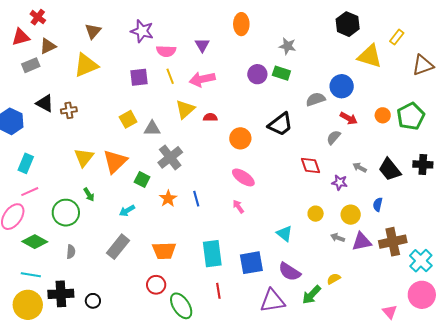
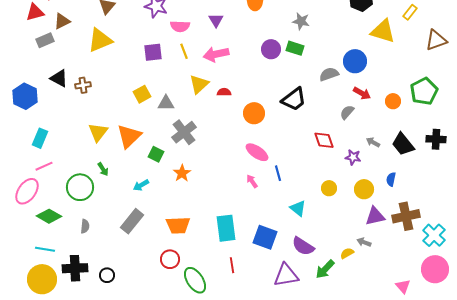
orange circle: (383, 115) -> (393, 101), moved
blue line: (196, 199) -> (278, 173), moved
gray arrow: (338, 238) -> (364, 242), moved
blue square: (251, 263) -> (265, 237), turned 30

